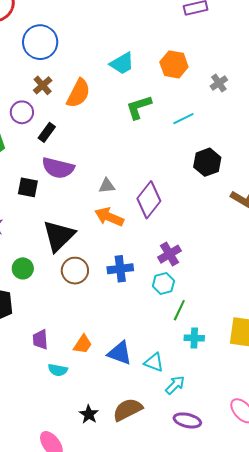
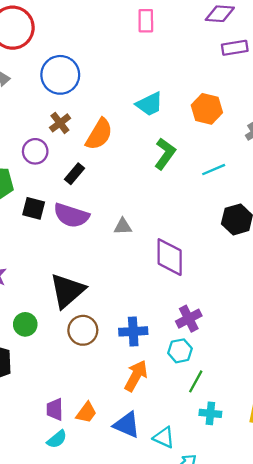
green L-shape: (139, 107) -> (165, 154), turned 140
black rectangle: (47, 132) -> (74, 174), moved
gray triangle: (107, 186) -> (123, 227), moved
black square: (28, 187) -> (34, 208), moved
purple diamond: (149, 200) -> (170, 257), turned -42
orange arrow: (109, 217) -> (136, 376), moved, turned 92
purple trapezoid: (40, 340) -> (55, 409), moved
cyan semicircle: (58, 370) -> (57, 439), turned -54

